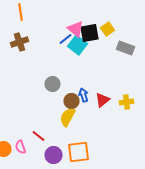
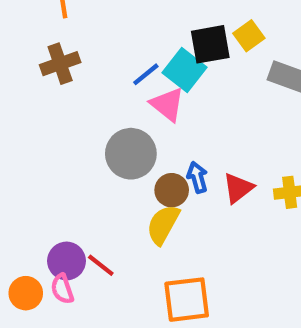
pink triangle: (76, 29) -> (167, 104), moved
blue line: (66, 39) -> (146, 74), moved
gray circle: (52, 84) -> (131, 154), size x1.5
purple circle: (54, 155) -> (67, 261), moved

